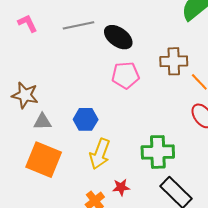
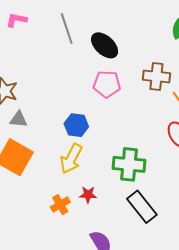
pink L-shape: (28, 23) -> (16, 20), turned -60
gray line: (78, 25) -> (67, 29), turned 76
blue hexagon: (86, 119) -> (76, 125), moved

